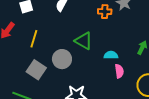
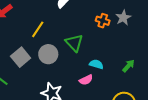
yellow line: (34, 39) -> (38, 29), moved
pink semicircle: (119, 71) -> (86, 80), moved, turned 56

